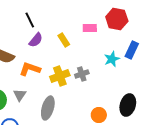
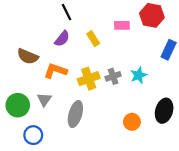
black line: (30, 20) -> (67, 12), moved
cyan star: (112, 59) -> (139, 75), moved

